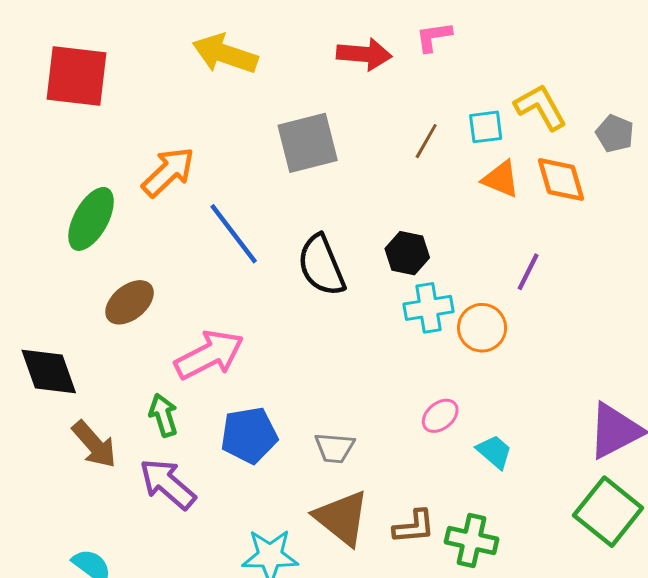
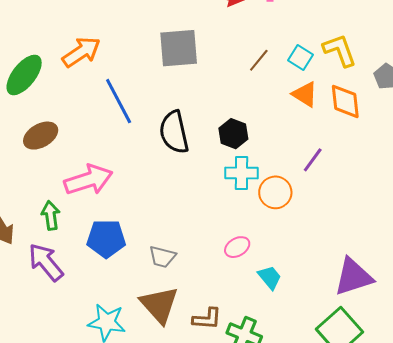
cyan square: (486, 127) -> (300, 57), turned 30

